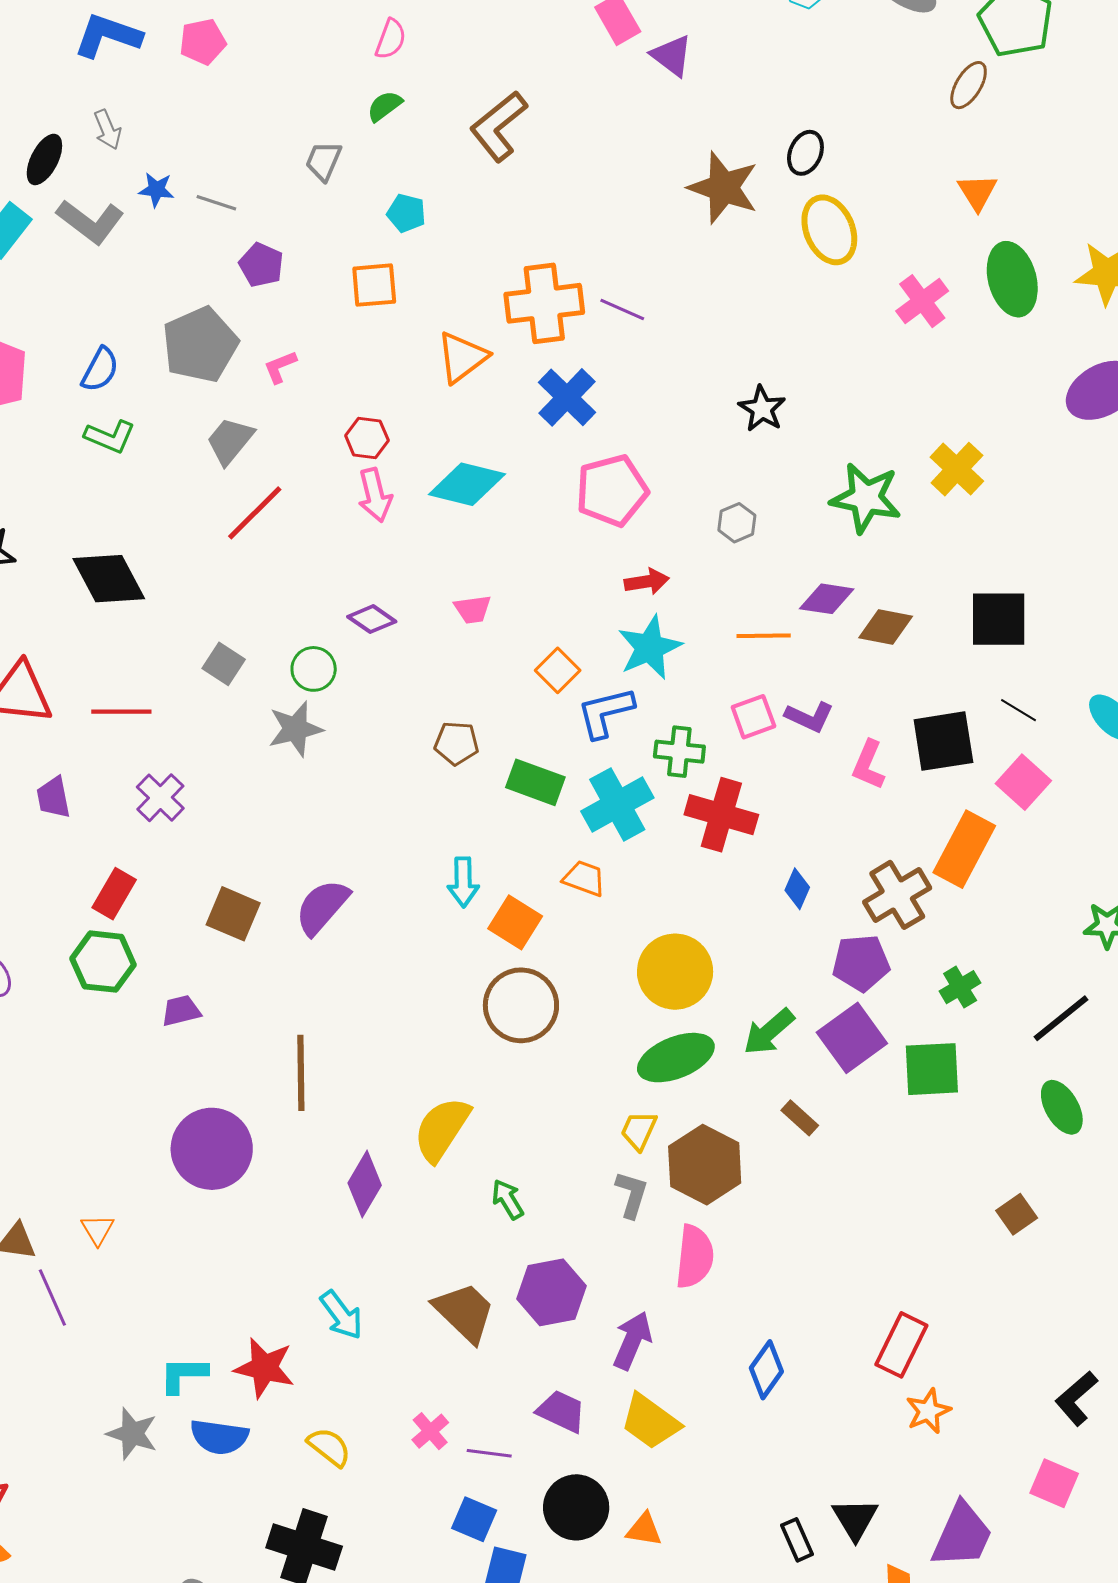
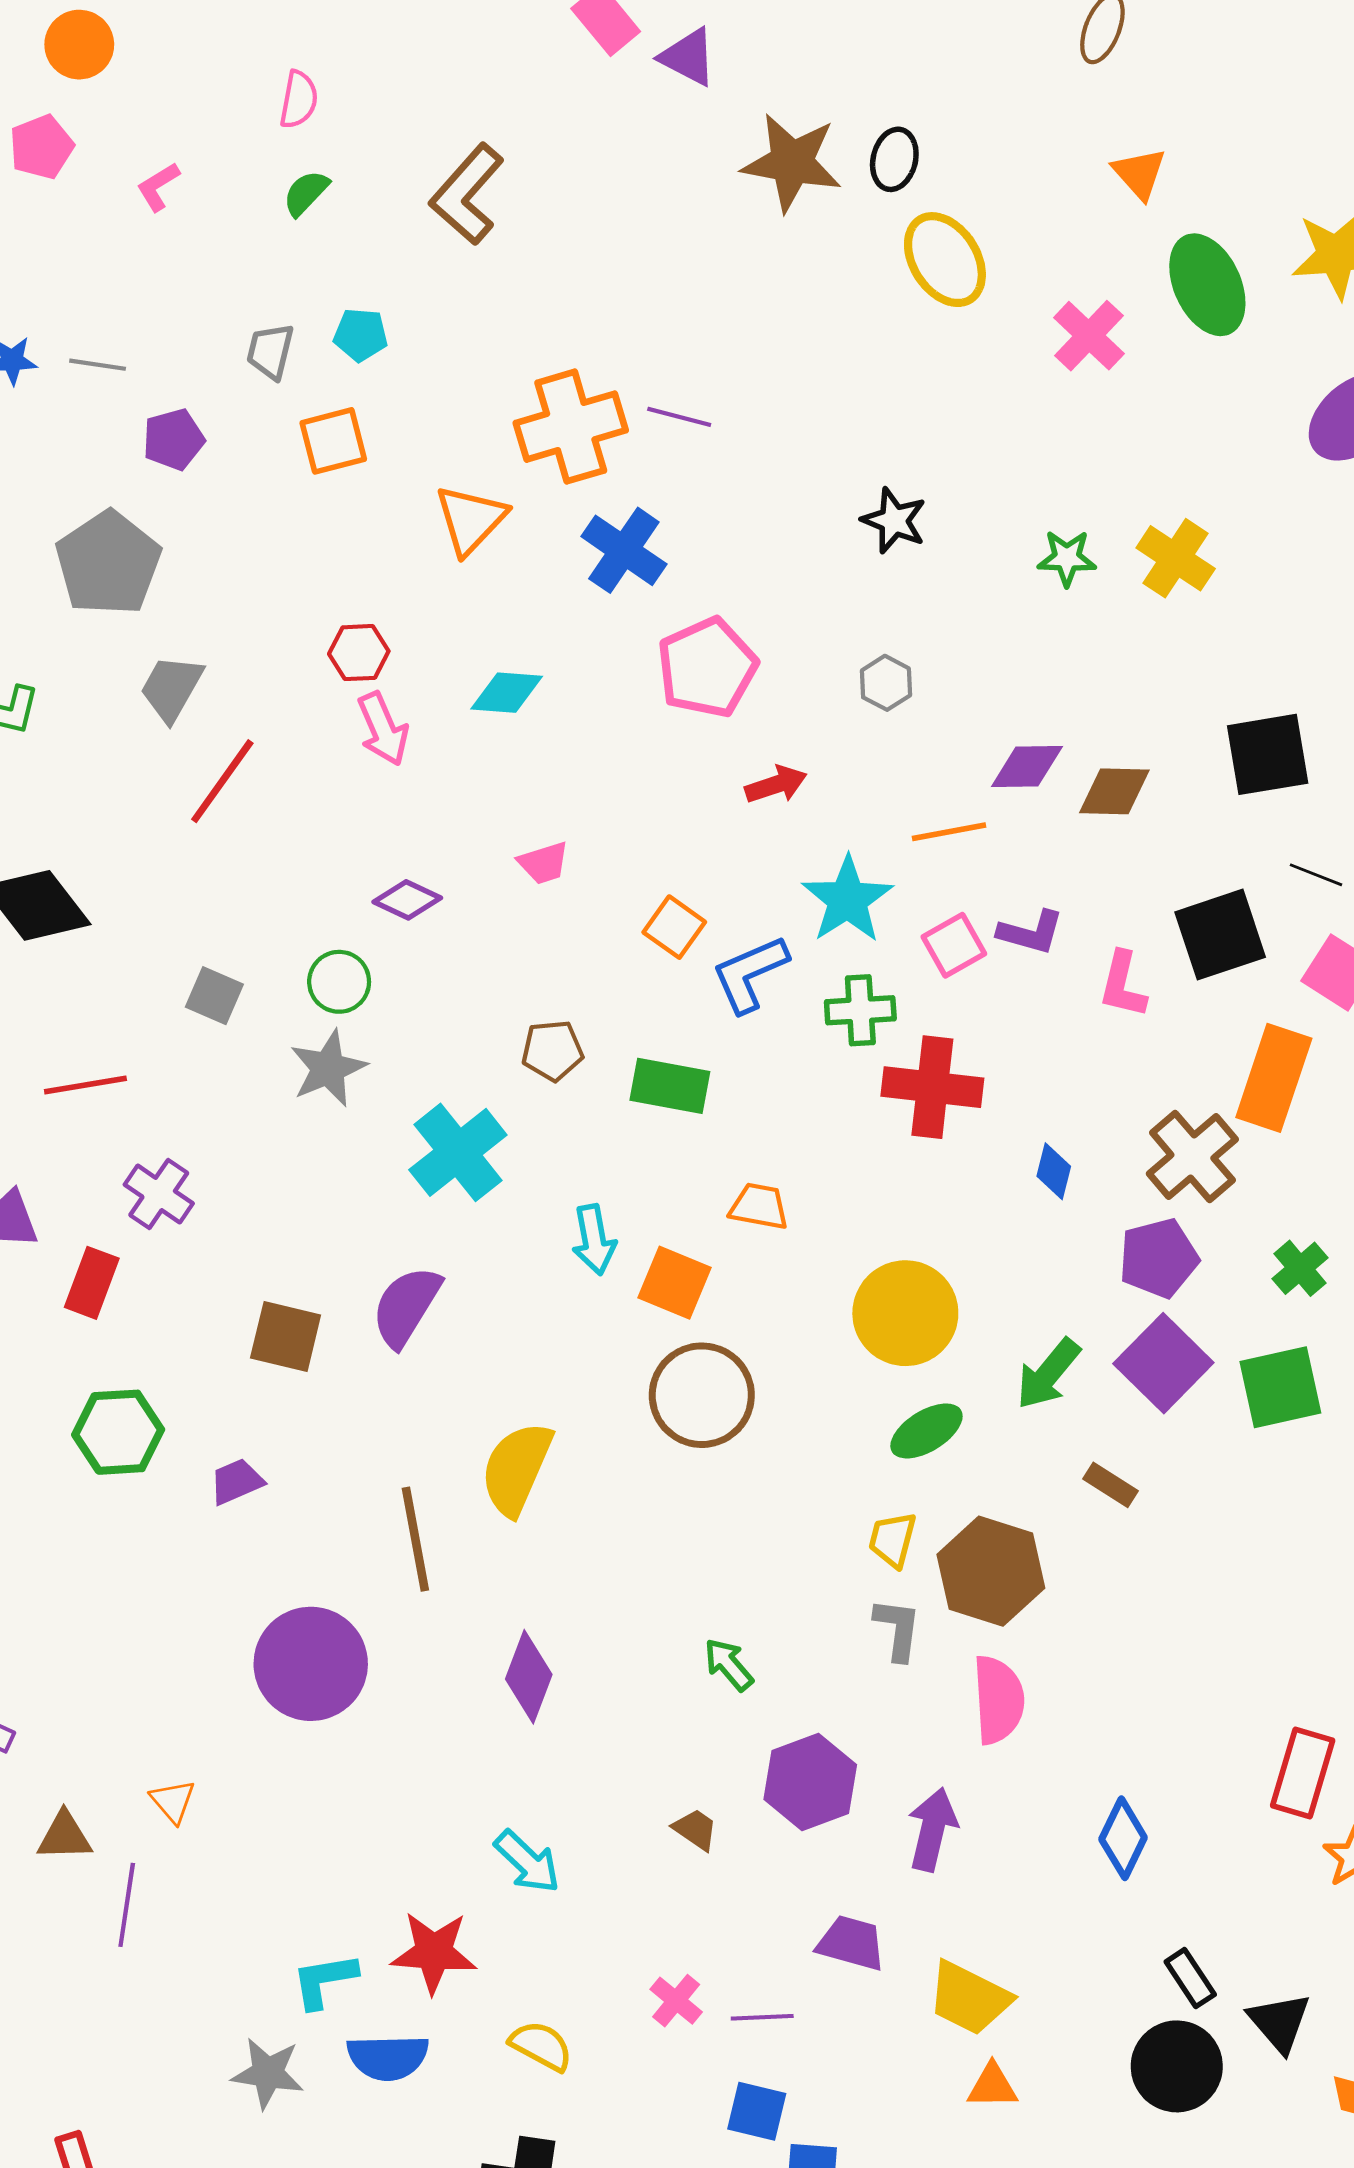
gray trapezoid: (323, 161) -> (270, 351), moved
brown star: (723, 188) -> (792, 162), moved
purple pentagon: (261, 265) -> (174, 439), turned -30
pink L-shape: (280, 367) -> (158, 187), moved
cyan diamond: (467, 484) -> (507, 693), size x0.7
green star: (866, 498) -> (1067, 558), moved, size x0.6
cyan star: (650, 648) -> (847, 900), moved
cyan cross: (617, 804) -> (458, 1152), moved
red rectangle: (114, 894) -> (92, 1283), moved
green ellipse: (676, 1058) -> (926, 1431), size x0.7
yellow semicircle: (442, 1129) -> (517, 1469), moved
purple line: (52, 1297) -> (127, 1905), turned 42
brown trapezoid: (464, 1312) -> (695, 1829), size x0.5
yellow trapezoid: (650, 1422) -> (969, 1998), moved
black circle: (576, 1507) -> (1177, 2066), moved
black rectangle: (797, 1540) -> (1190, 1978), moved

